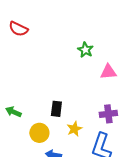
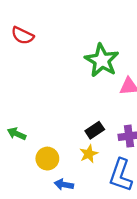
green star: (85, 50) -> (102, 60), size x1.8
black rectangle: (56, 109) -> (95, 130), moved, turned 49

